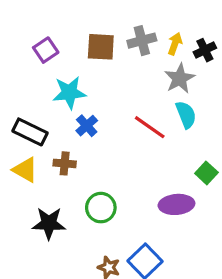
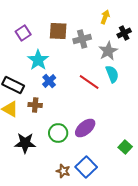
gray cross: (142, 41) -> (82, 39), moved
yellow arrow: (175, 44) -> (105, 17), moved
cyan star: (69, 93) -> (38, 60), turned -30
green square: (206, 173) -> (125, 147), moved
purple ellipse: (176, 204) -> (85, 128), moved, turned -35

